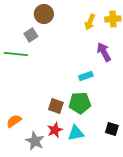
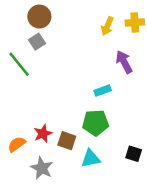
brown circle: (44, 14) -> (39, 17), moved
green line: (16, 54) -> (19, 64), turned 45
brown square: (56, 106) -> (67, 141), moved
red star: (55, 130) -> (43, 133), moved

